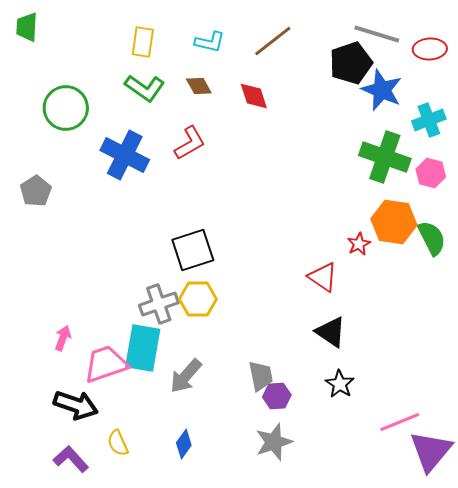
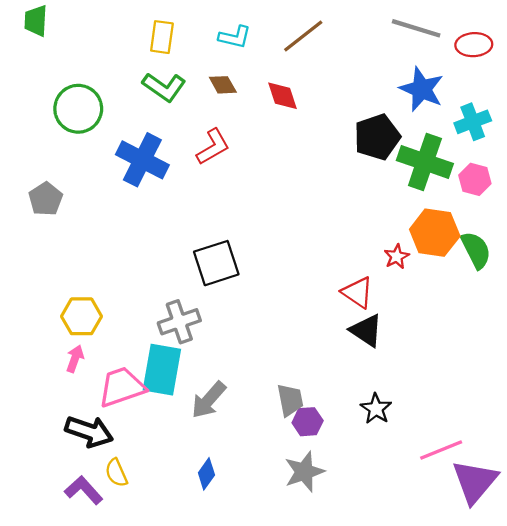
black pentagon: (351, 63) -> (377, 137), moved
yellow hexagon: (198, 299) -> (81, 316), moved
black triangle: (331, 332) -> (366, 330), moved
yellow semicircle: (118, 443) -> (116, 473), moved

